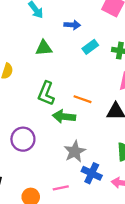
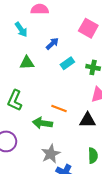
blue arrow: (72, 25) -> (52, 44), turned -48
green L-shape: (46, 93) -> (15, 100), moved

